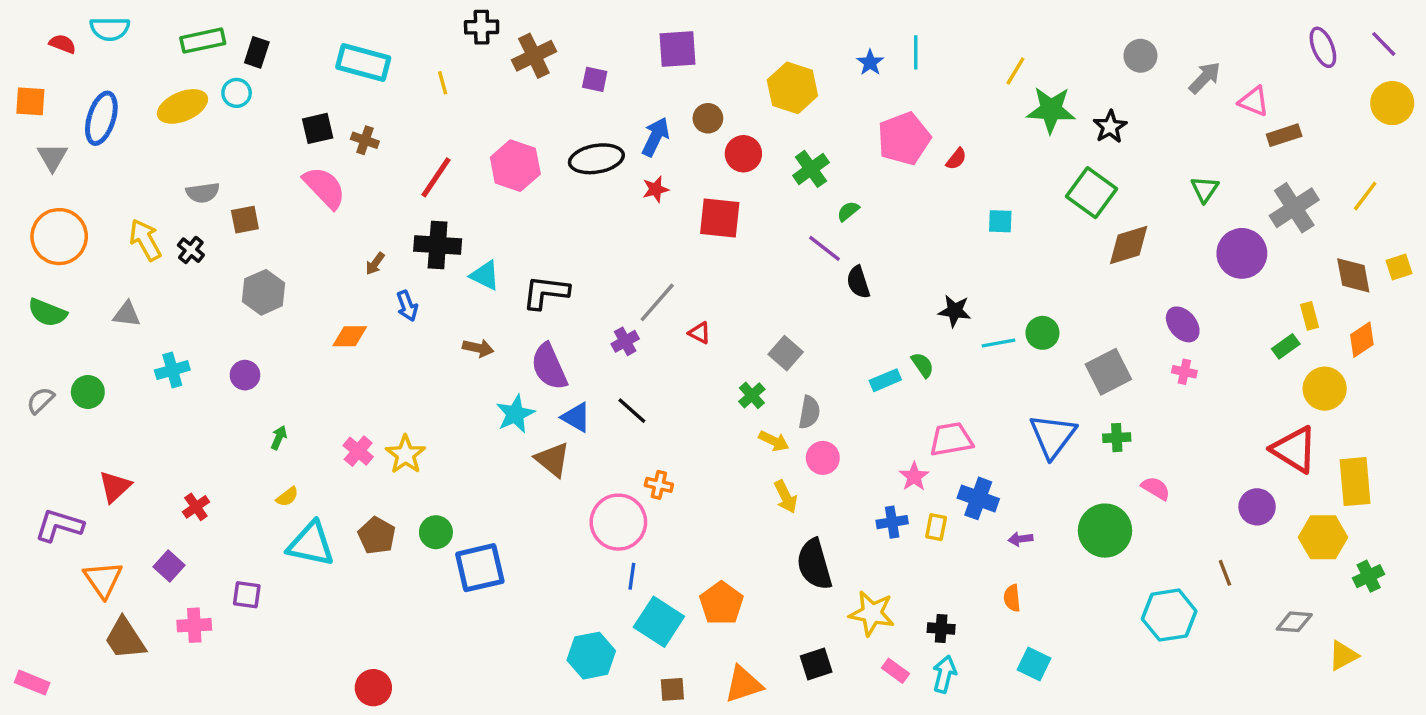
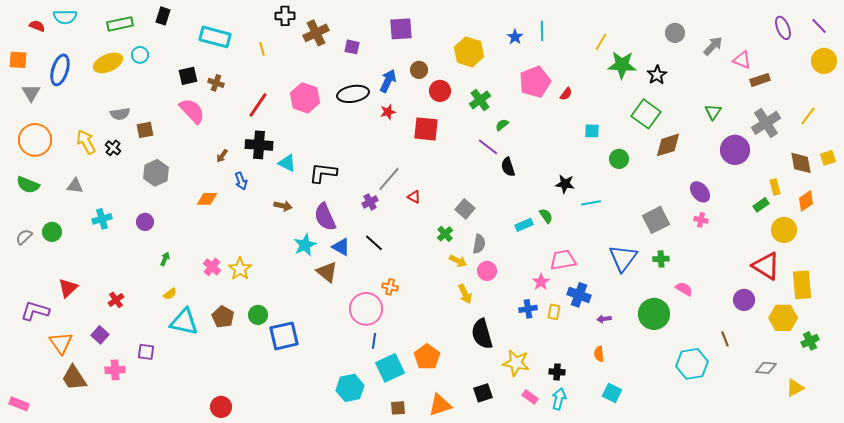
black rectangle: (257, 52) -> (163, 16), moved
green circle: (1042, 333) -> (619, 159), moved
cyan square: (659, 622) -> (390, 368), turned 32

